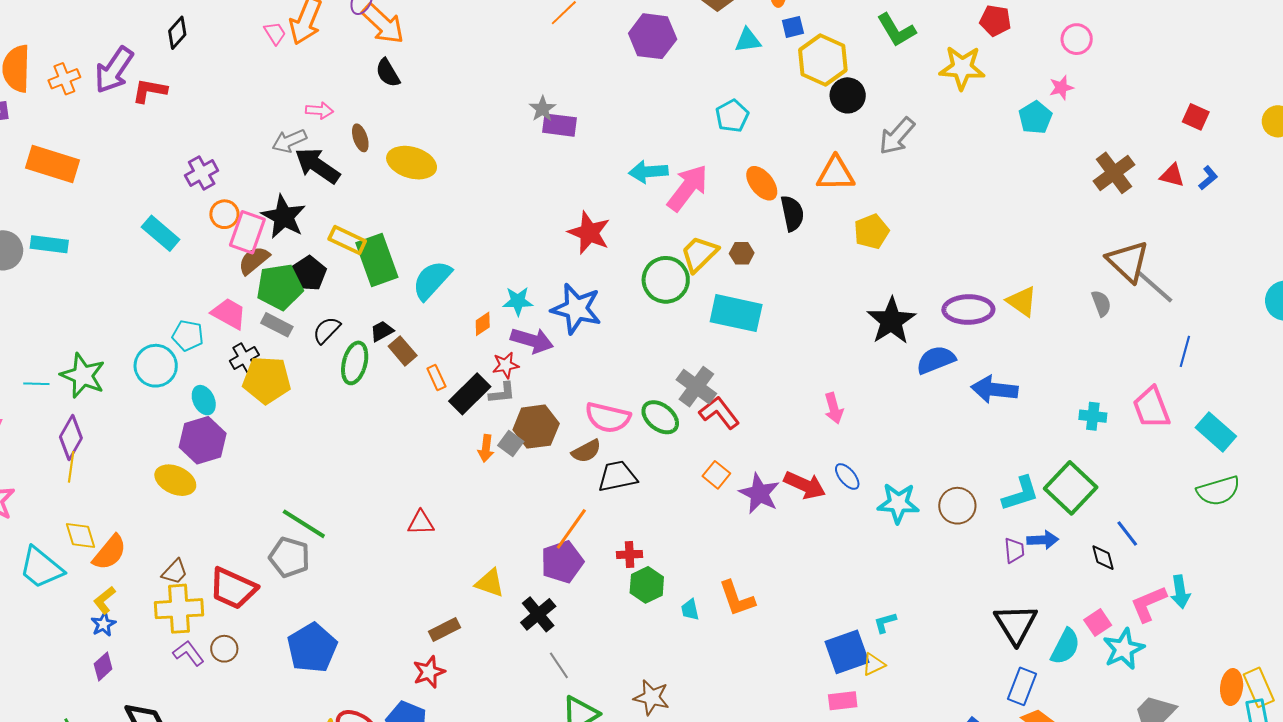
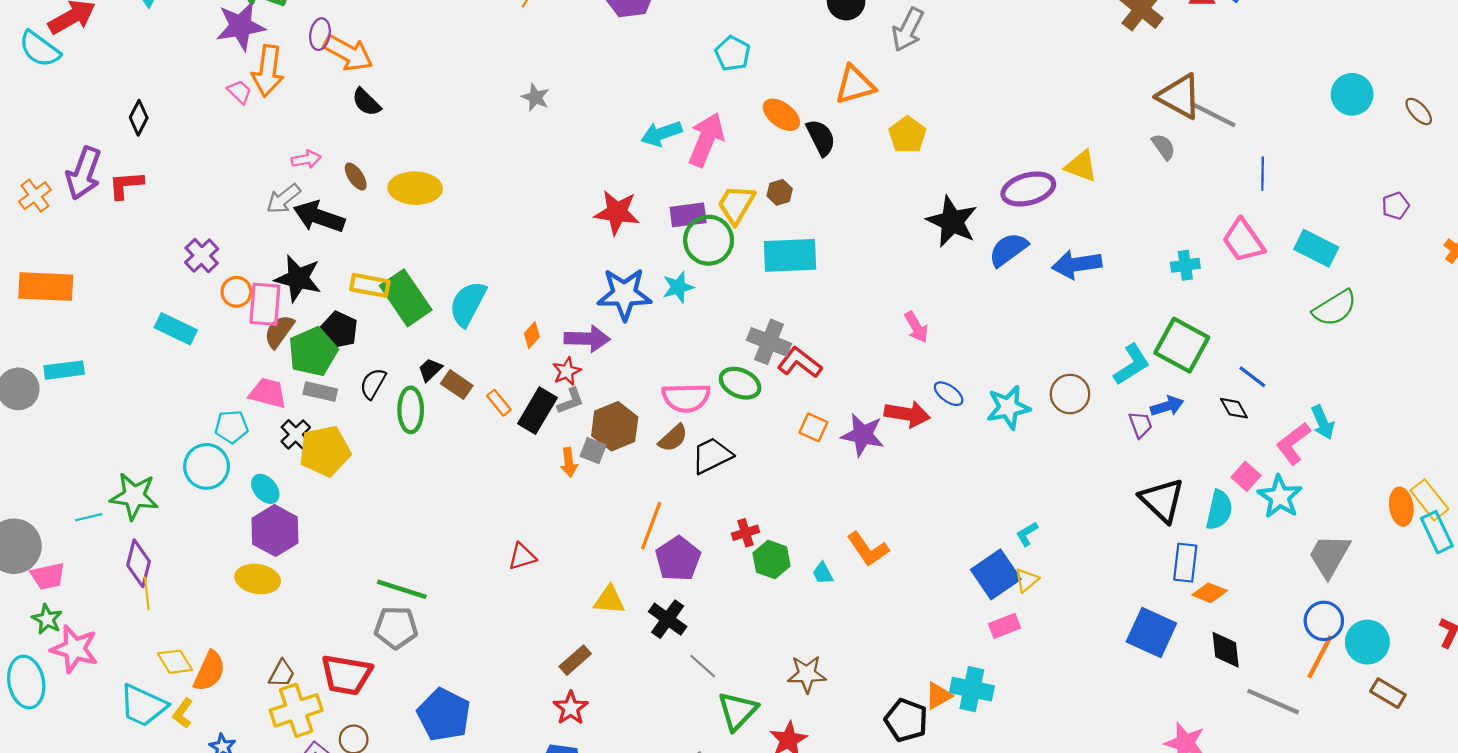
purple rectangle: (560, 125) -> (688, 215), moved
cyan star: (518, 301) -> (678, 287), moved
orange line: (571, 529) -> (651, 526), moved
yellow L-shape: (104, 600) -> (183, 713), moved

